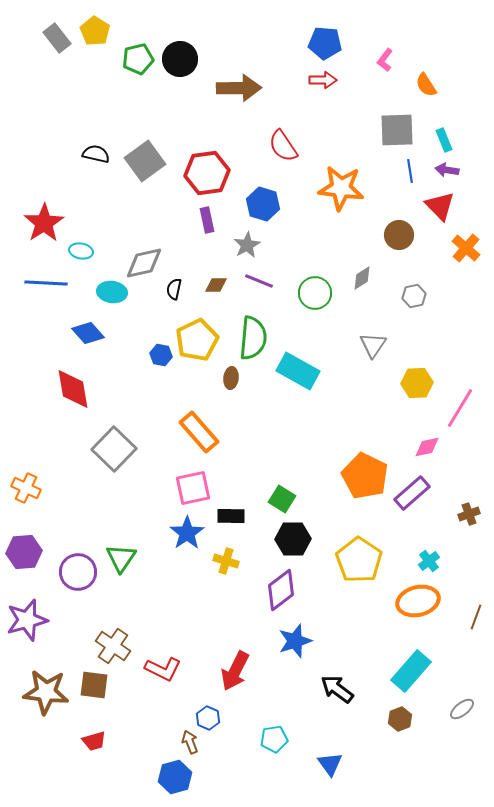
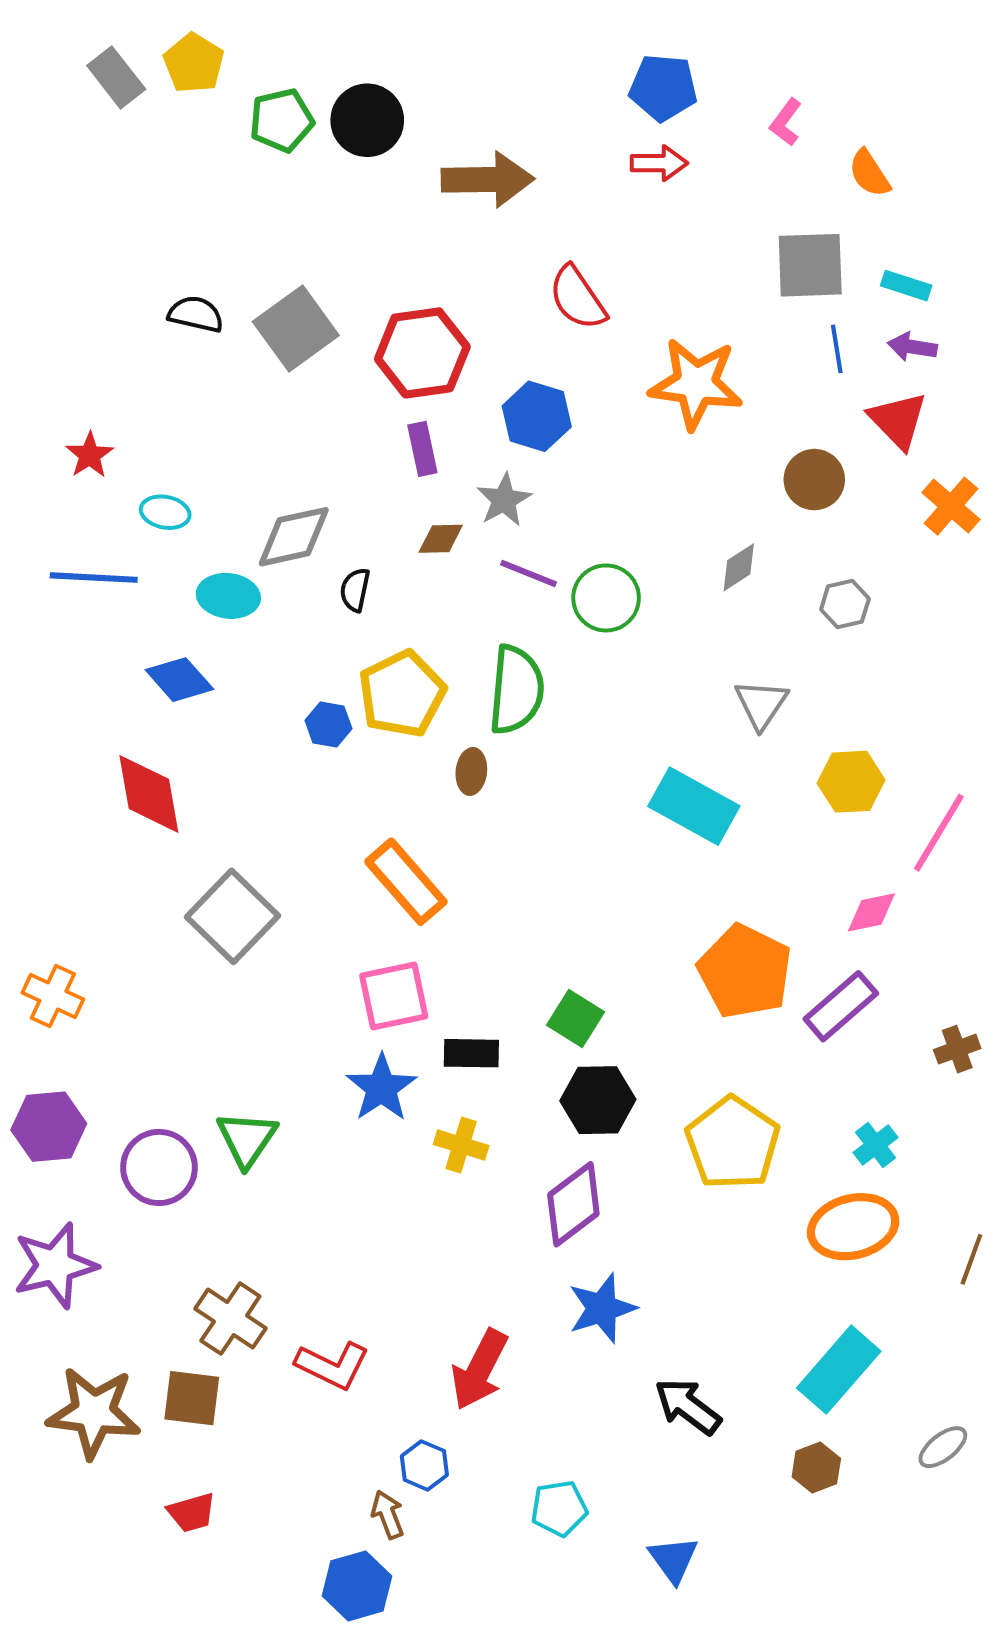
cyan rectangle: (444, 140) -> (906, 286), turned -50
red star: (44, 223) -> (90, 455), size x0.6
brown diamond: (216, 285) -> (441, 539), moved
green circle: (315, 293) -> (606, 598), moved
cyan rectangle: (298, 371) -> (694, 806), moved

